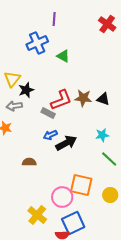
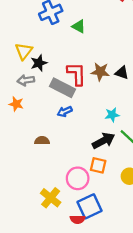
red L-shape: (61, 100) -> (77, 74), turned -70
gray rectangle: (48, 113) -> (63, 88), size x1.6
cyan star: (102, 135) -> (112, 115), moved
black arrow: (66, 143) -> (103, 141), moved
orange square: (81, 185) -> (98, 165), size x0.7

